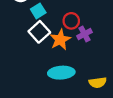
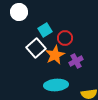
cyan square: (38, 11) -> (45, 30), moved
purple cross: (84, 34) -> (76, 61), moved

